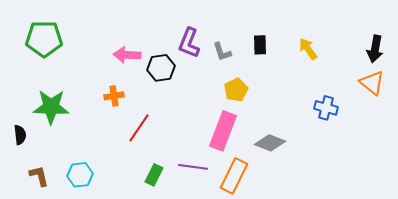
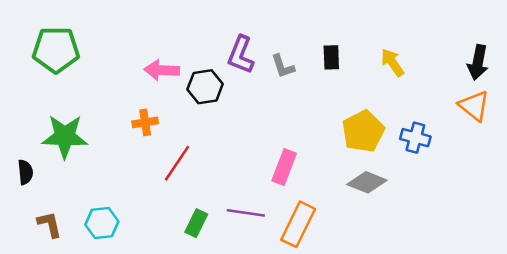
yellow pentagon: (236, 90) -> (363, 131), moved, size x1.4
pink rectangle: (223, 131) -> (284, 167), size x0.7
gray diamond: (270, 143) -> (367, 182), moved

